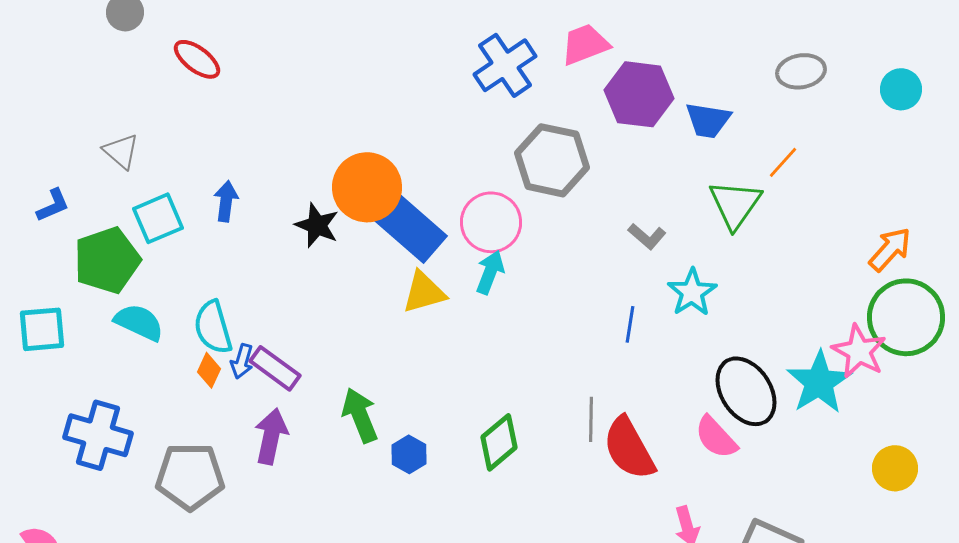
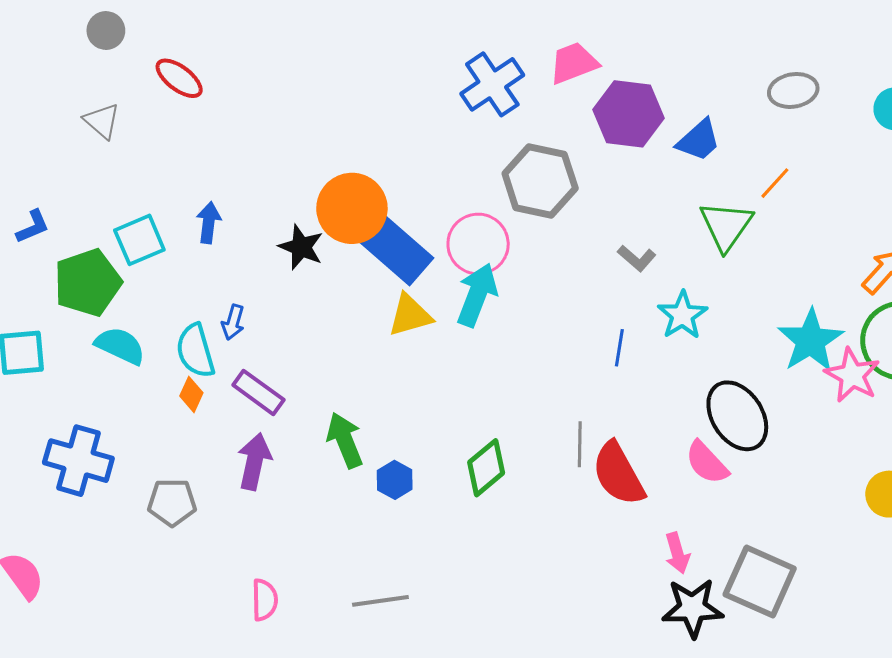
blue trapezoid: (708, 120) -> (699, 140), turned -51
gray triangle: (121, 151) -> (102, 121), moved
cyan arrow: (490, 272) -> (477, 295), size x1.4
blue arrow: (242, 361) -> (233, 322), moved
cyan star: (819, 382) -> (810, 341), moved
gray pentagon: (190, 476) -> (172, 502), size x0.7

